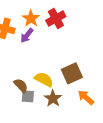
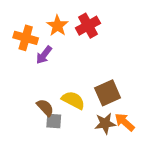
purple arrow: (27, 35) -> (44, 55), moved
brown star: (53, 98) -> (105, 123), moved, turned 30

